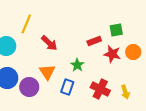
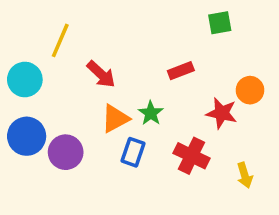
green square: (116, 30) -> (220, 23), moved
red star: (112, 54) -> (222, 113), moved
orange triangle: (47, 72) -> (115, 118), moved, turned 36
yellow arrow: (125, 92) -> (245, 175), moved

